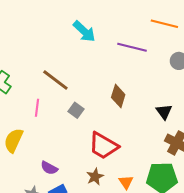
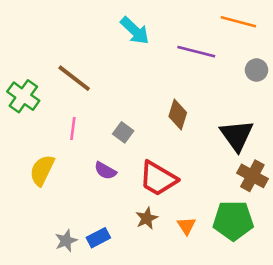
brown line: (55, 80) -> (74, 78), moved
black triangle: (164, 112) -> (237, 135), size x1.6
purple semicircle: (49, 168) -> (105, 171), moved

